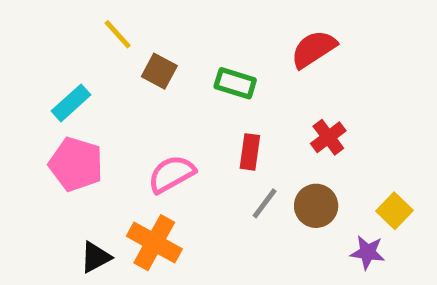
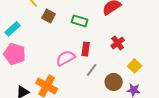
pink semicircle: (172, 174) -> (66, 58), moved
brown circle: (316, 206) -> (114, 82), moved
yellow square: (394, 211) -> (135, 66), moved

